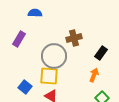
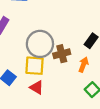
brown cross: (74, 38) -> (62, 54), moved

